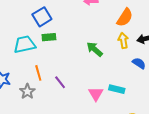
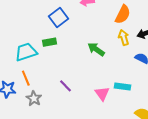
blue square: (42, 17) -> (59, 18), moved
orange line: (38, 73) -> (26, 78), moved

